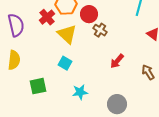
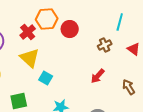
brown cross: (100, 30) -> (105, 45), moved, turned 32
yellow triangle: (67, 34) -> (30, 58), moved

